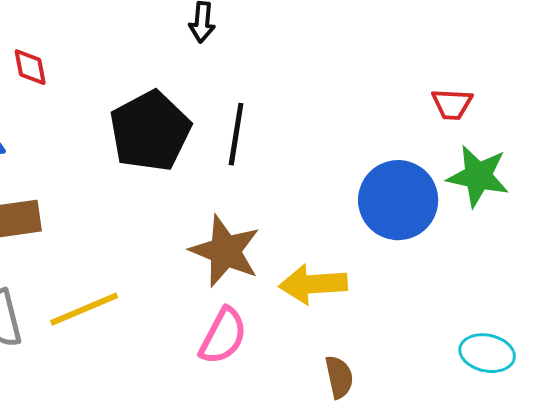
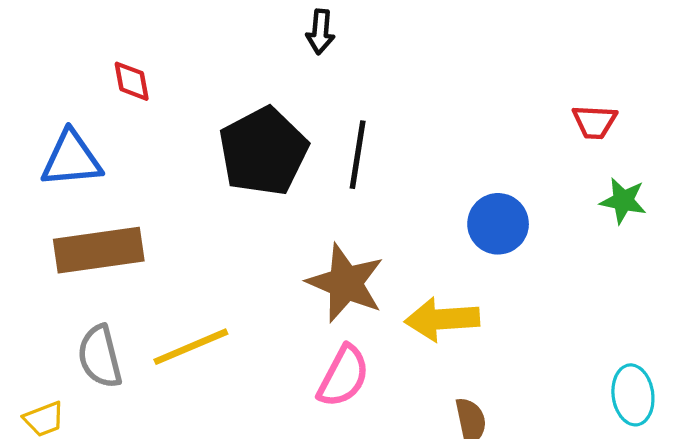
green star: (478, 176) -> (623, 201), size x0.7
blue circle: (398, 200) -> (498, 224), moved, size x0.7
cyan ellipse: (487, 353) -> (633, 395), turned 70

